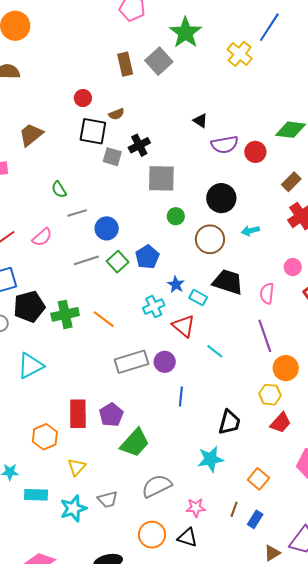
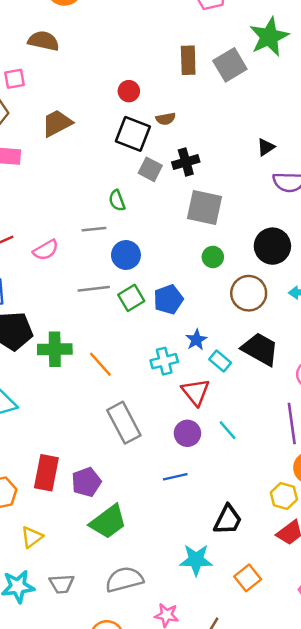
black triangle: (200, 121) -> (266, 147), turned 42
green semicircle: (59, 190) -> (117, 201), moved
gray rectangle: (132, 362) -> (124, 423), turned 68
purple circle: (165, 362) -> (187, 433), moved
blue line: (181, 396) -> (175, 477), turned 60
orange square: (258, 479) -> (248, 578), moved

